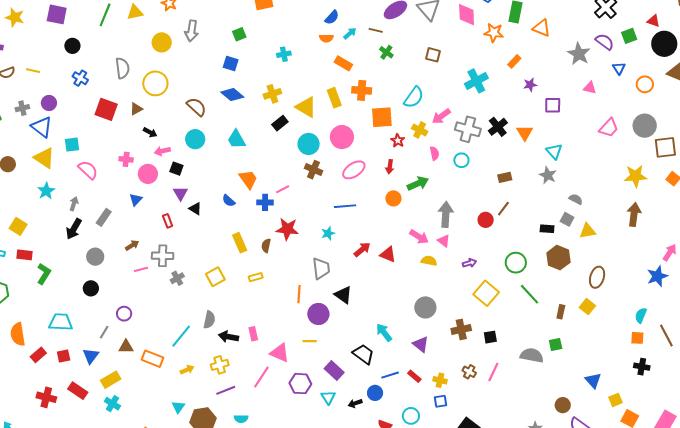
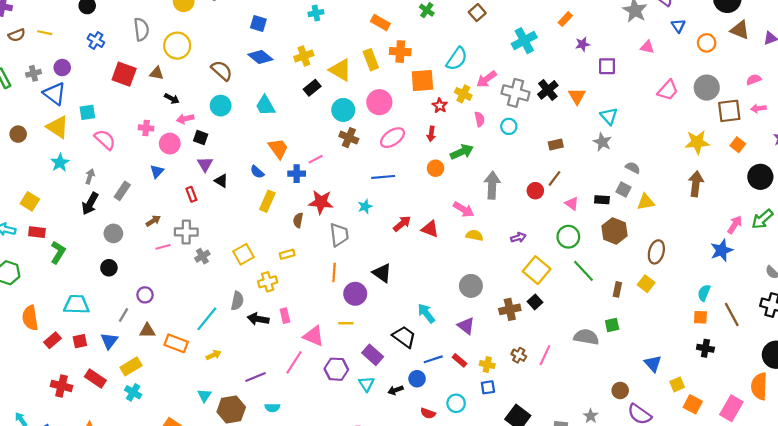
brown square: (433, 55) -> (477, 13), turned 35
brown triangle: (136, 109) -> (157, 73), turned 40
pink triangle: (444, 241) -> (572, 204), moved
yellow rectangle: (240, 243) -> (267, 201), moved, turned 48
gray trapezoid: (321, 268) -> (339, 235), moved
black square: (490, 337) -> (535, 302), moved, turned -32
yellow cross: (220, 365) -> (268, 282), moved

